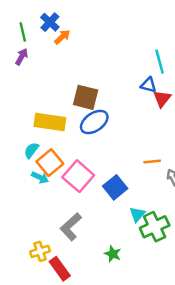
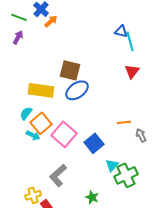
green line: (23, 32) -> (19, 17), turned -56
blue triangle: (148, 85) -> (121, 31), moved

